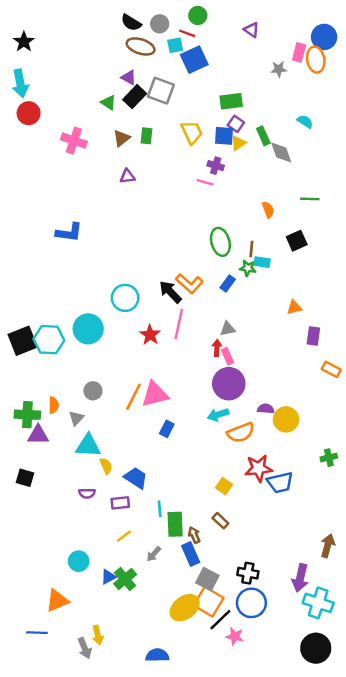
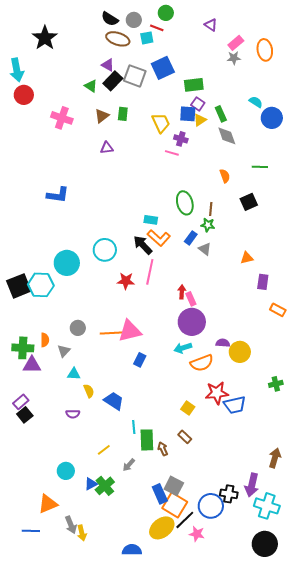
blue circle: (324, 37) -> (272, 118), moved
black star: (24, 42) -> (45, 38), moved, size x1.4
pink rectangle: (299, 52) -> (236, 43), moved, turned 35
blue square: (194, 60) -> (163, 68), moved
yellow trapezoid: (192, 132) -> (161, 123), moved
gray diamond: (281, 153) -> (227, 136), moved
cyan rectangle: (262, 262) -> (151, 220), moved
cyan circle: (88, 329) -> (67, 263), moved
gray triangle: (228, 329) -> (205, 249), moved, turned 48
red star: (150, 335) -> (126, 281), turned -30
orange line: (133, 397) -> (112, 333), turned 60
cyan triangle: (88, 446) -> (74, 374), size x0.6
black square: (25, 478) -> (25, 415), moved, turned 35
purple rectangle: (120, 503) -> (21, 402), moved, turned -35
blue rectangle: (191, 554) -> (160, 494), moved
black cross: (248, 573) -> (229, 494), moved
yellow ellipse: (185, 608) -> (162, 528), moved
gray arrow: (85, 648) -> (71, 525), moved

